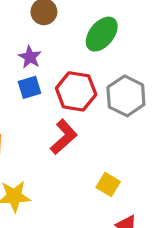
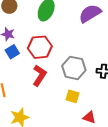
gray hexagon: (126, 96) -> (74, 68), moved

